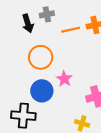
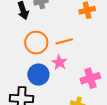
orange line: (71, 30) -> (64, 41), moved

